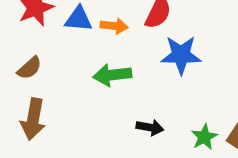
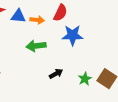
black arrow: (150, 127) -> (56, 74), turned -40

